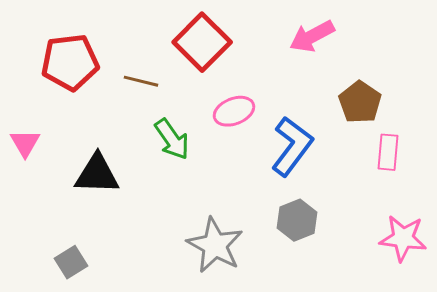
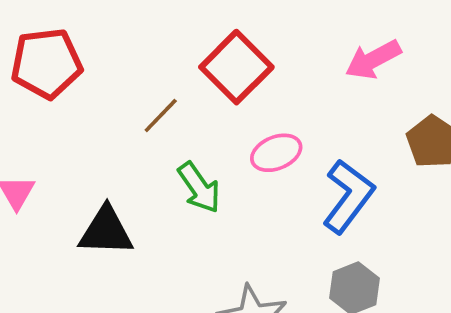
red pentagon: (70, 62) -> (46, 63), moved
brown line: (141, 81) -> (161, 116), turned -60

